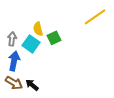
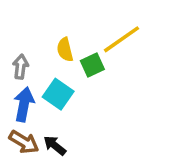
yellow line: (95, 17) -> (121, 39), moved
cyan square: (31, 44) -> (58, 94), moved

